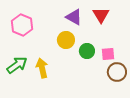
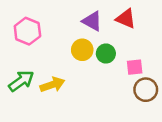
red triangle: (101, 15) -> (126, 19), turned -36
green circle: (87, 51) -> (106, 54), moved
yellow arrow: (42, 68) -> (52, 85), turned 84

